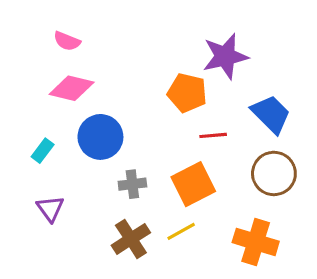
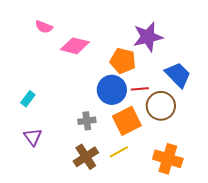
pink diamond: (72, 88) -> (75, 46), moved
blue circle: (100, 137) -> (112, 90), moved
brown circle: (274, 173) -> (161, 106), moved

